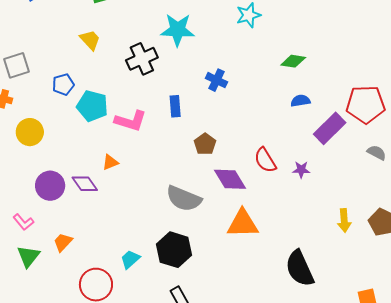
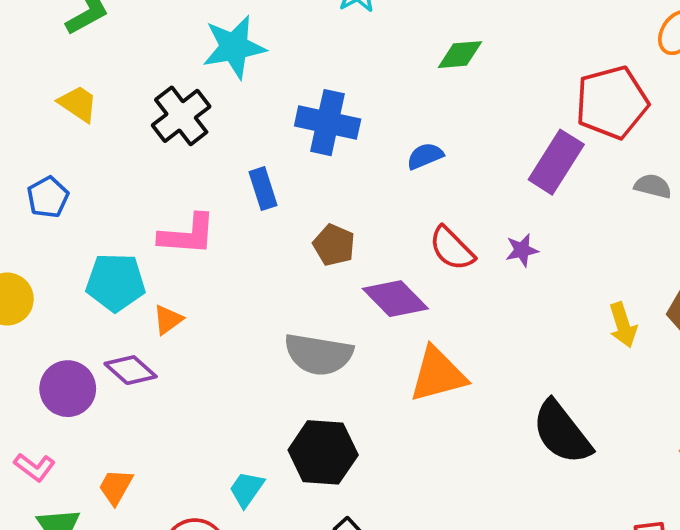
blue cross: (217, 80) -> (328, 123), size x1.5
blue semicircle: (300, 101) -> (425, 156), moved
cyan pentagon: (92, 106) -> (116, 282), moved

